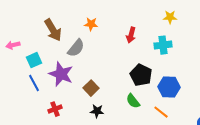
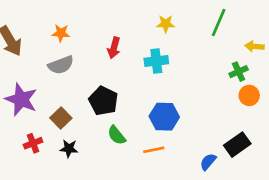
gray semicircle: (76, 48) -> (61, 65), moved, turned 30
black pentagon: (141, 75) -> (103, 101), moved
red cross: (55, 109) -> (33, 143), moved
orange line: (161, 112) -> (154, 150), turned -49

